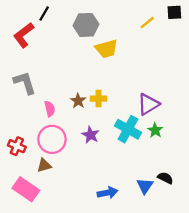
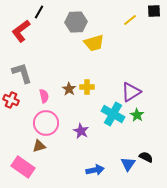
purple star: (91, 135) -> (81, 131), moved
red cross: (17, 146) -> (11, 100), moved

